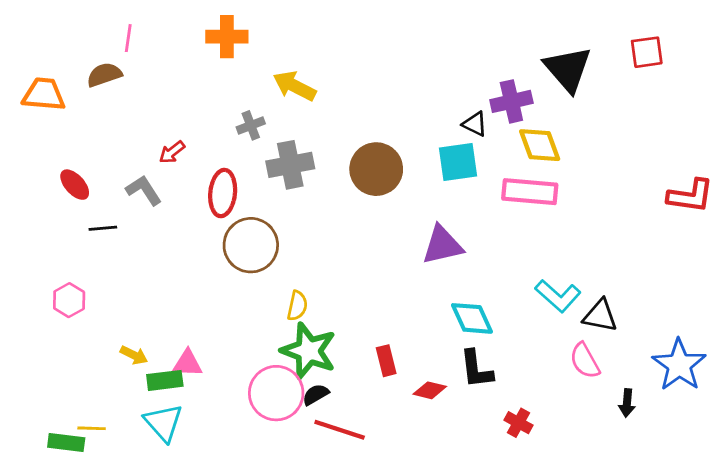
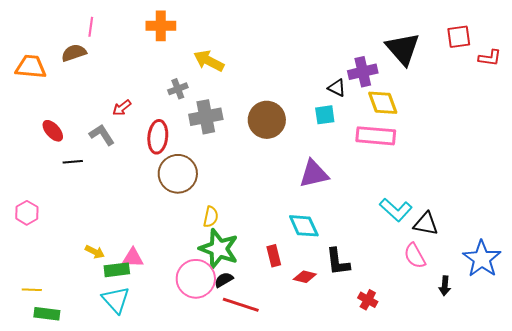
cyan square: (458, 162) -> (325, 115), size x0.7
red L-shape: (690, 196) -> (490, 58), moved, size x0.7
pink hexagon: (69, 300) -> (27, 213), moved
cyan diamond: (472, 318) -> (304, 226), moved
yellow line: (92, 428) -> (32, 290), moved

